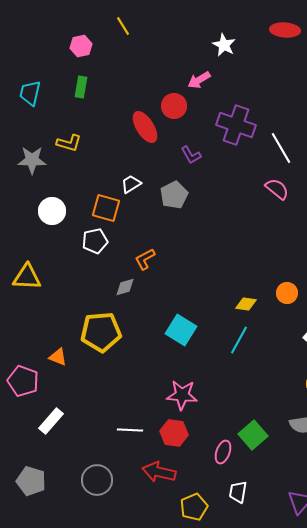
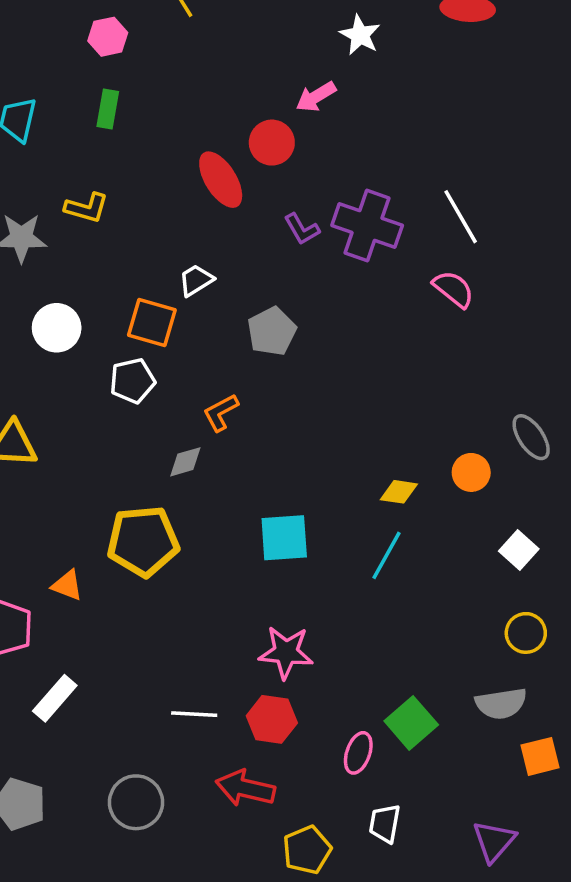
purple cross: (236, 125) -> (367, 225), moved
gray pentagon: (174, 195) -> (272, 331), moved
cyan square: (181, 330) -> (284, 538), turned -36

